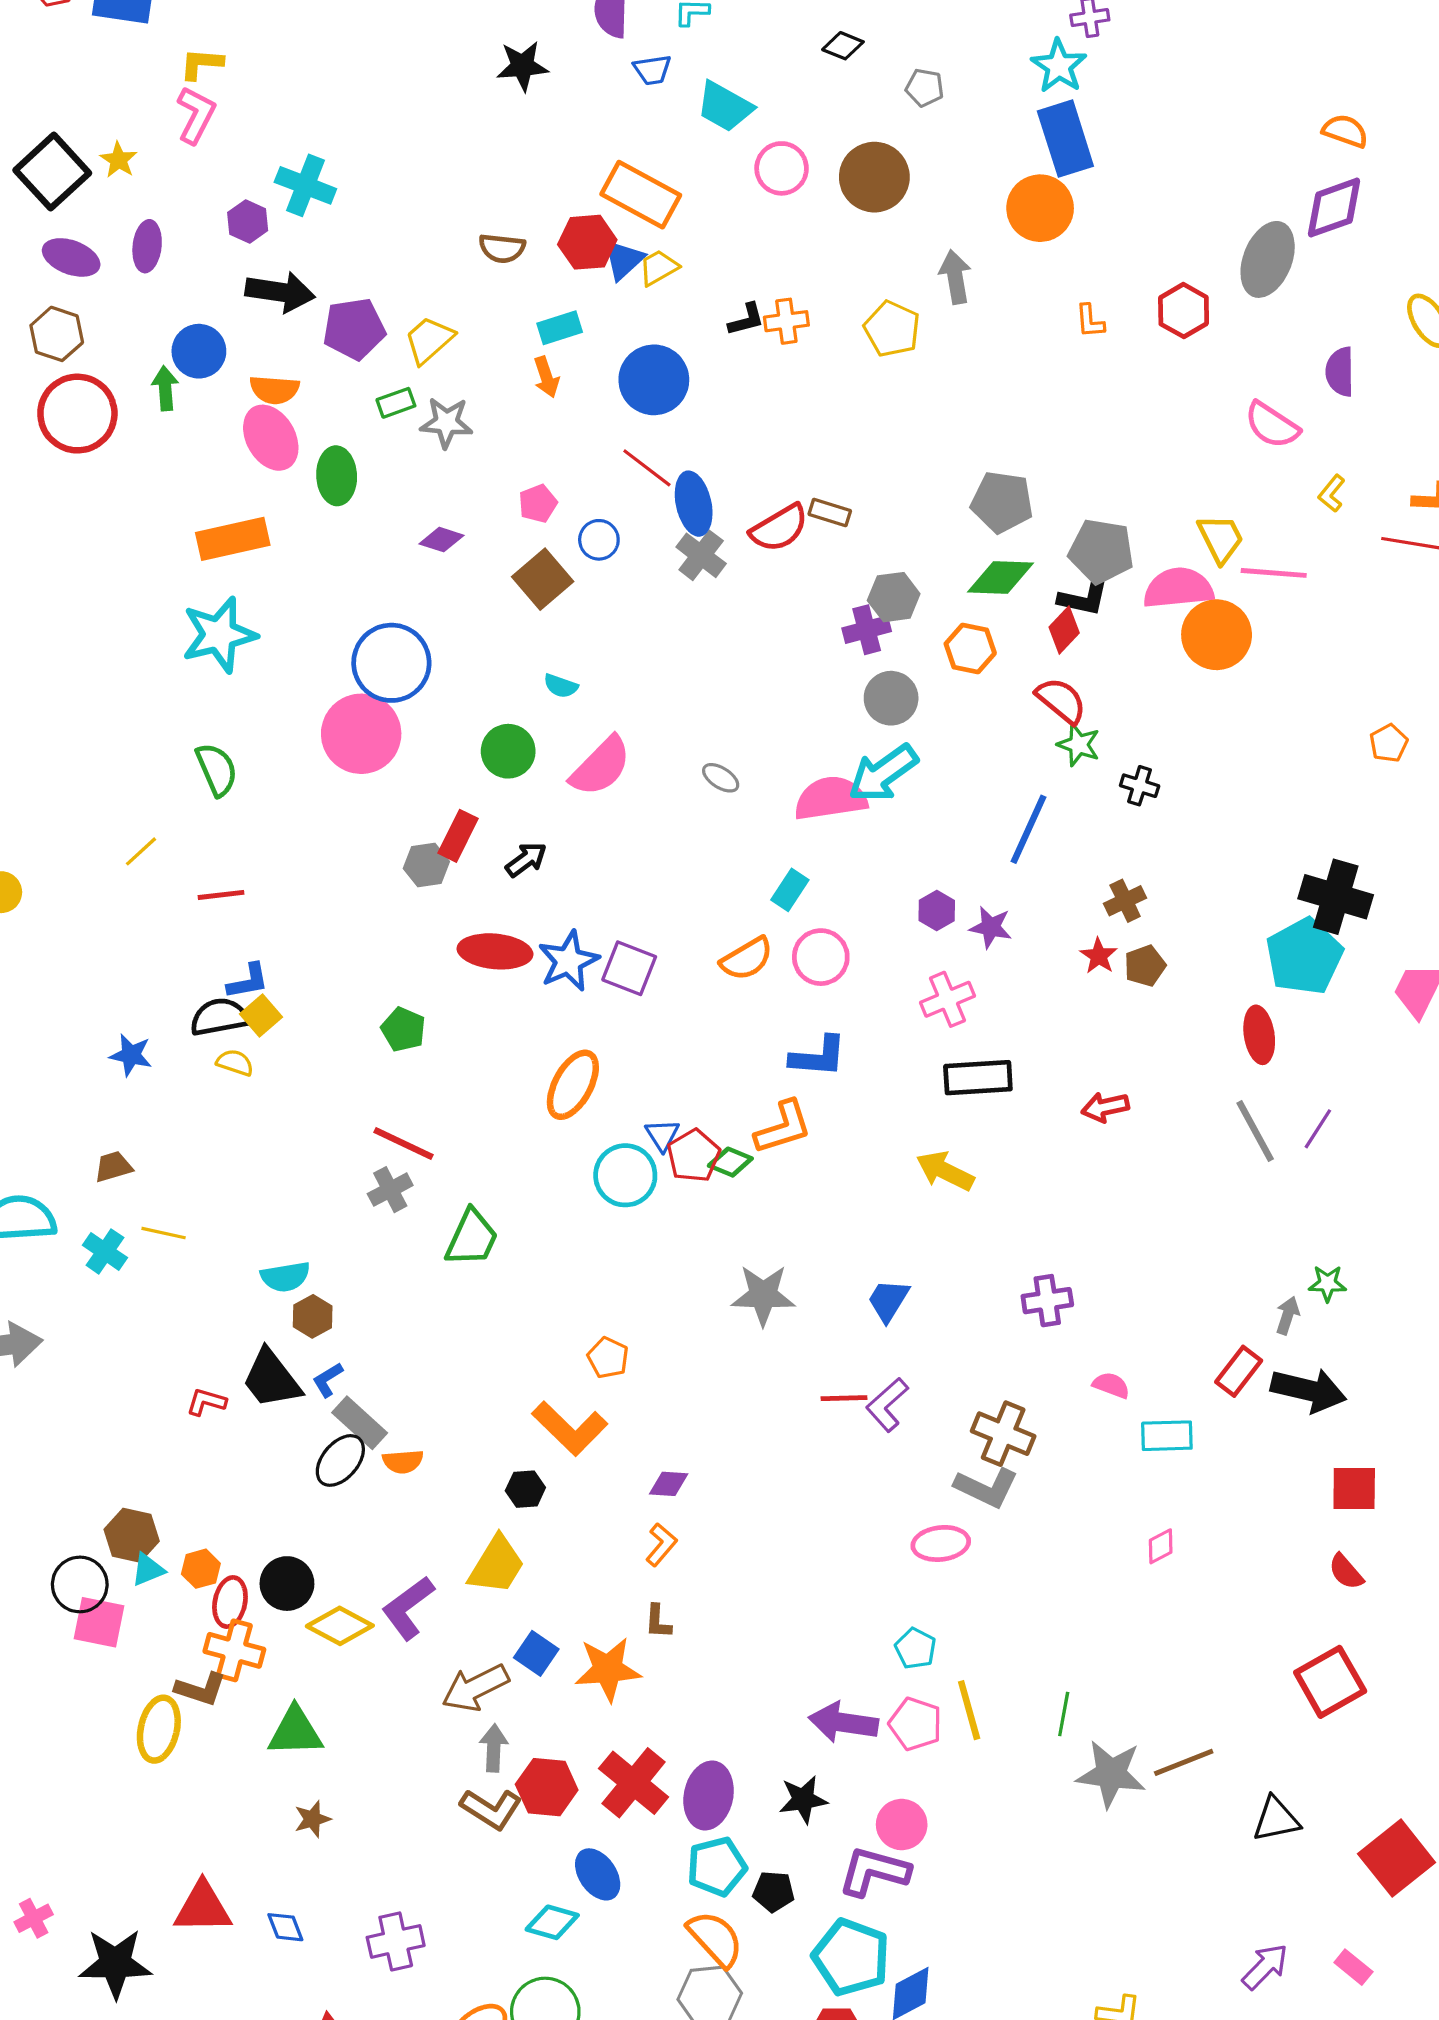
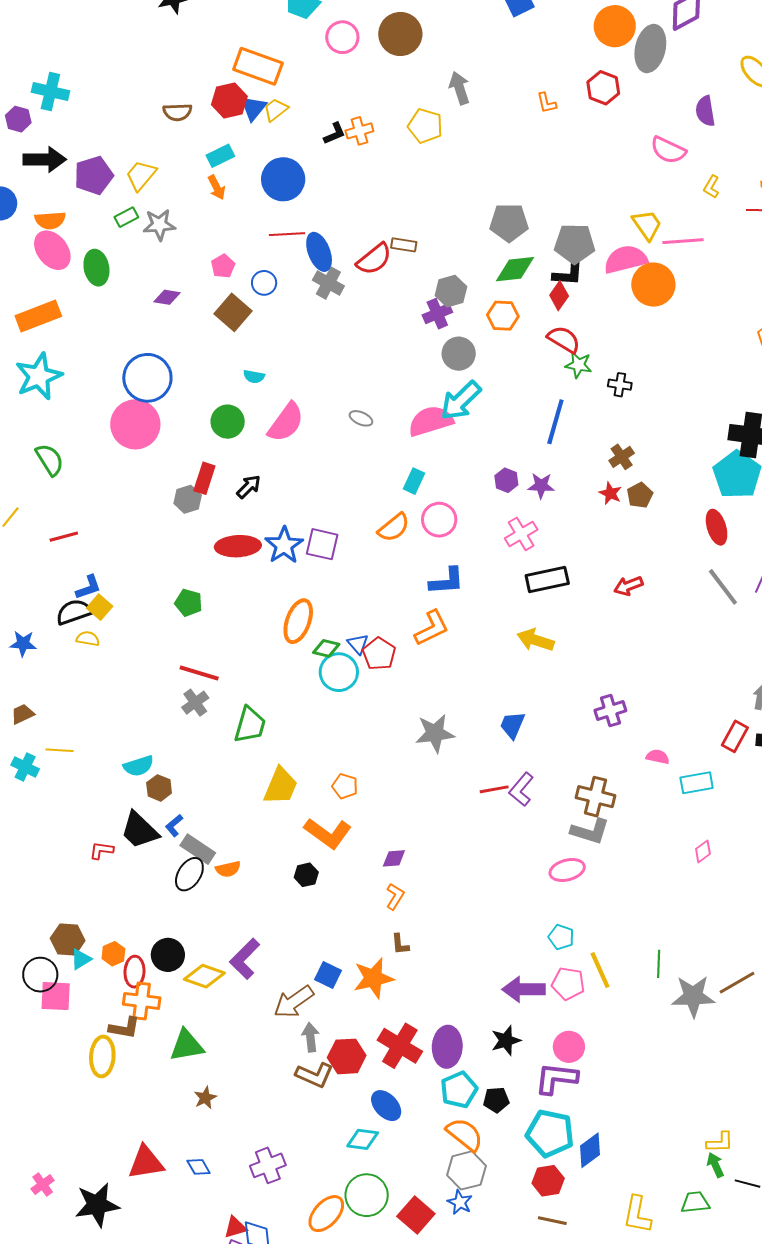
orange circle: (1040, 208) -> (615, 26), moved
red line: (647, 468) -> (287, 234), turned -32
green diamond: (730, 1162) -> (326, 648), moved
yellow trapezoid: (497, 1565) -> (281, 786), moved

